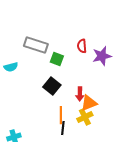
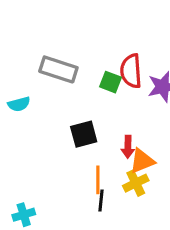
red semicircle: (82, 46) -> (131, 71), size x1.5
green square: (57, 59) -> (110, 82), moved
black square: (52, 86) -> (84, 134), turned 36

